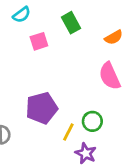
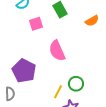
pink semicircle: (110, 76) -> (57, 51), moved
purple pentagon: (42, 108) -> (24, 71), moved, turned -30

